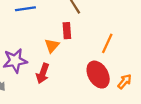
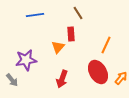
red arrow: (43, 73) -> (62, 79), moved

